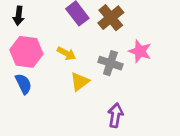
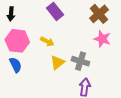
brown cross: (111, 18) -> (99, 14), moved
gray cross: (110, 63) -> (80, 61), moved

